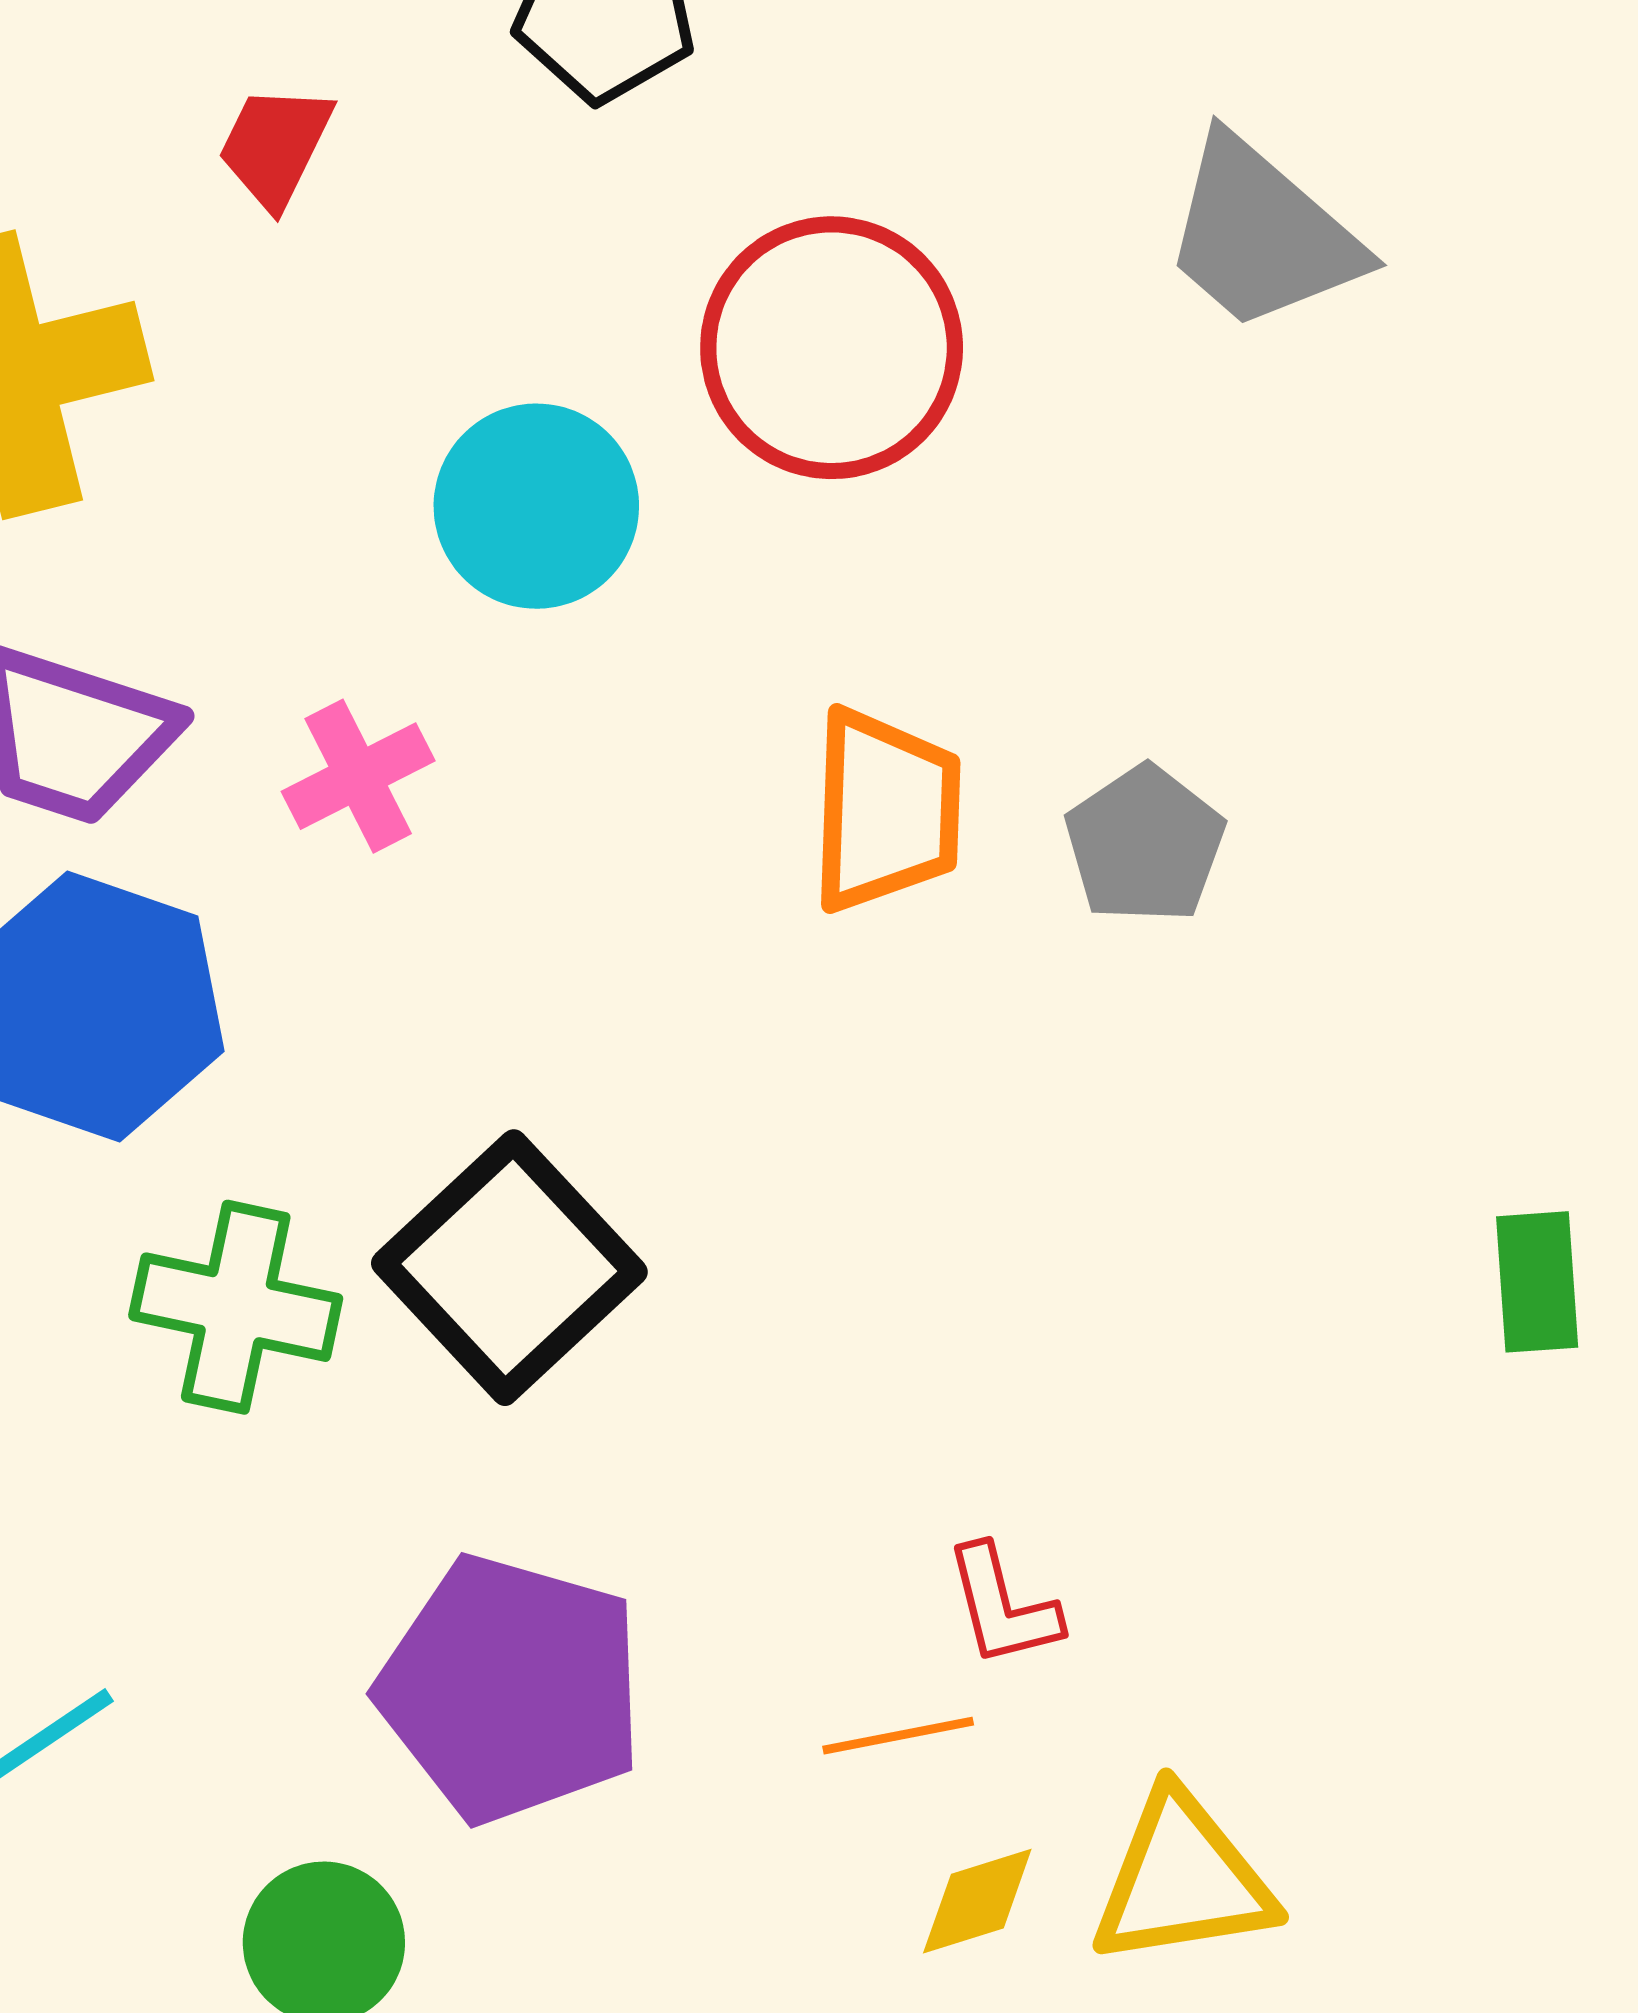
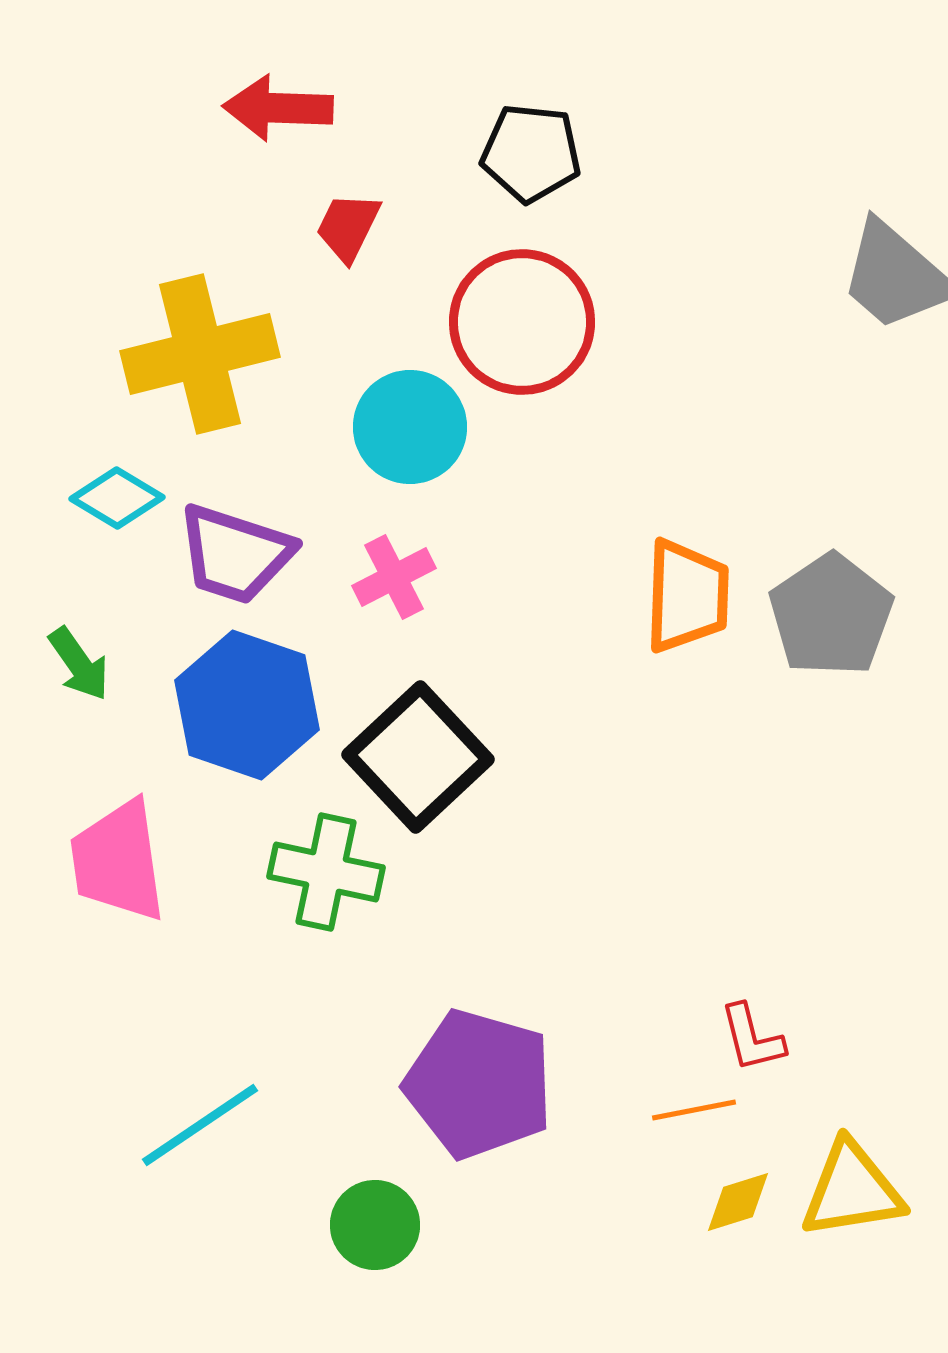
red circle: (832, 348) -> (522, 322), moved
cyan circle: (536, 506) -> (410, 427), moved
gray pentagon: (1145, 845) -> (831, 615), size x1.4
black square: (509, 1268) -> (418, 757), moved

